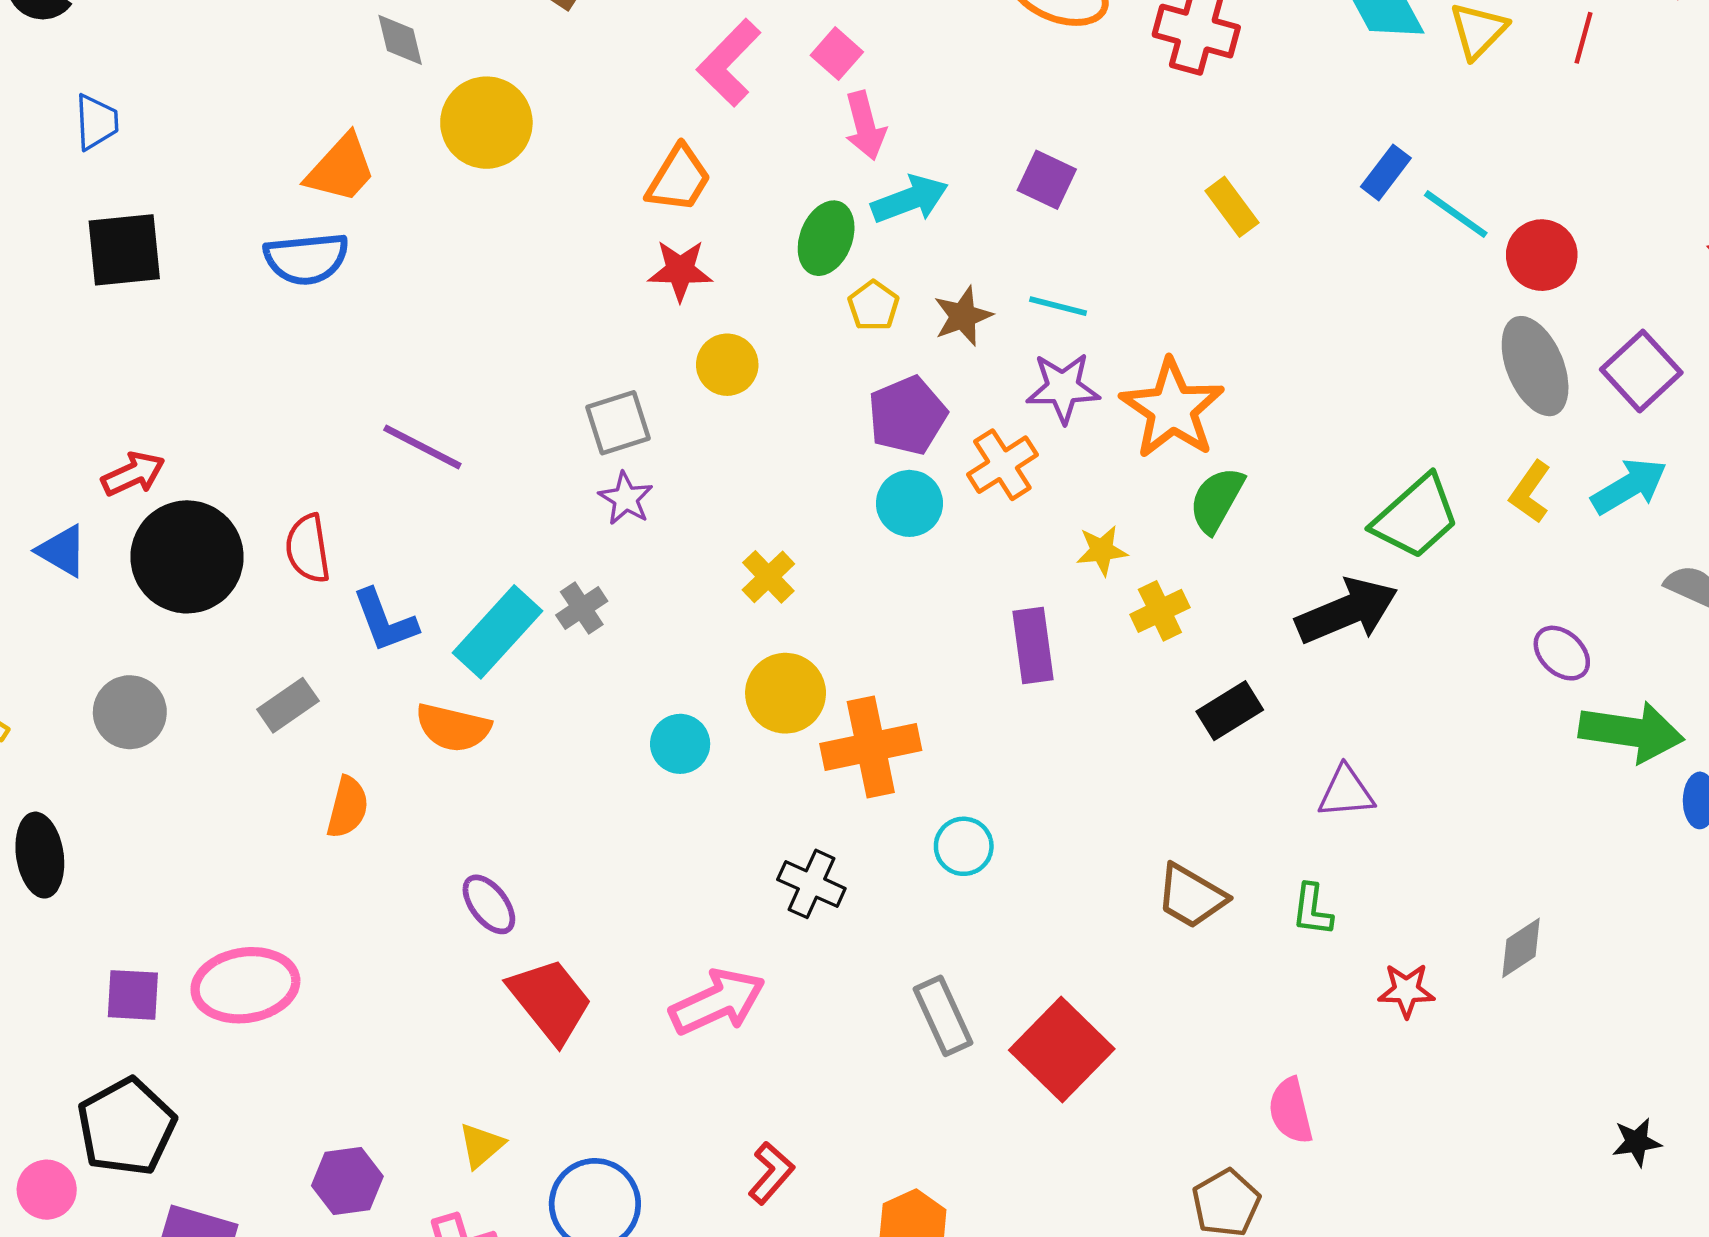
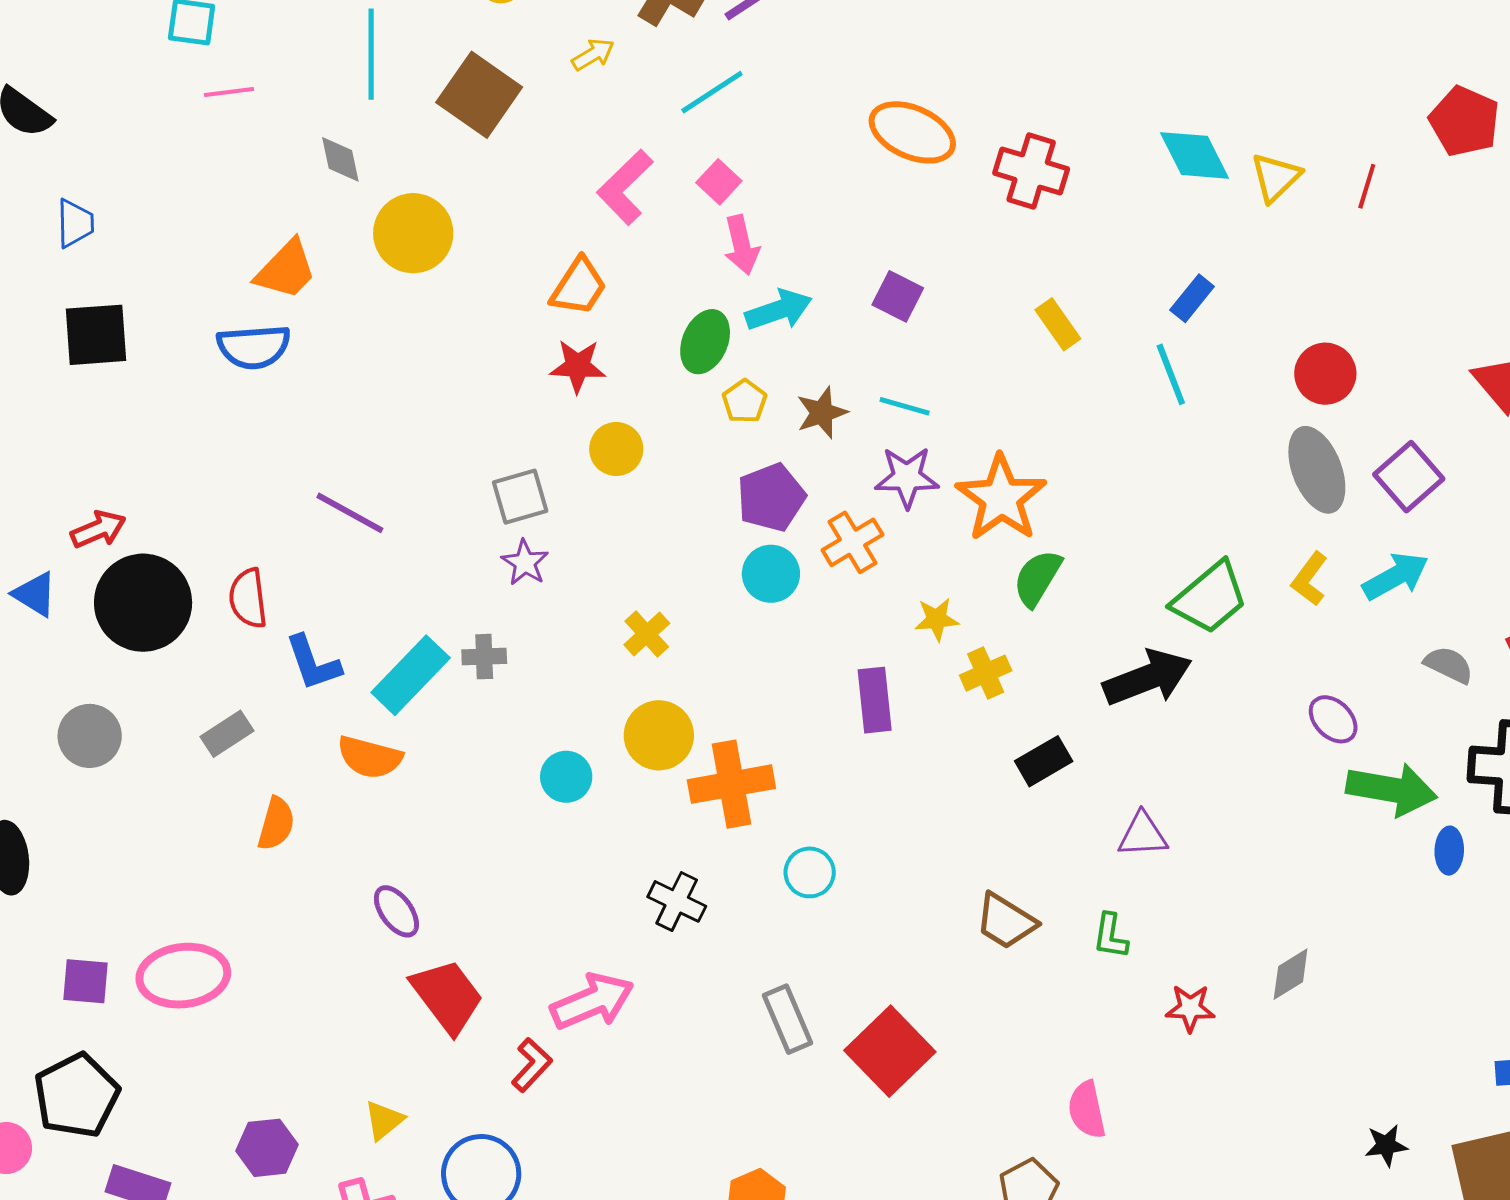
cyan line: (1456, 214) -> (1171, 374), moved, turned 32
gray cross: (582, 608) -> (484, 657), turned 30
red L-shape: (771, 1173) -> (532, 1065), moved

